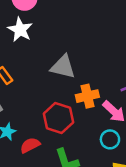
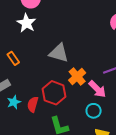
orange cross: (87, 96) -> (77, 76), turned -30
red semicircle: (30, 145) -> (33, 104), moved, turned -49

